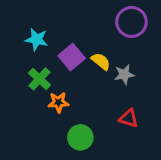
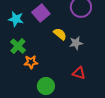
purple square: (72, 57) -> (41, 13), moved

